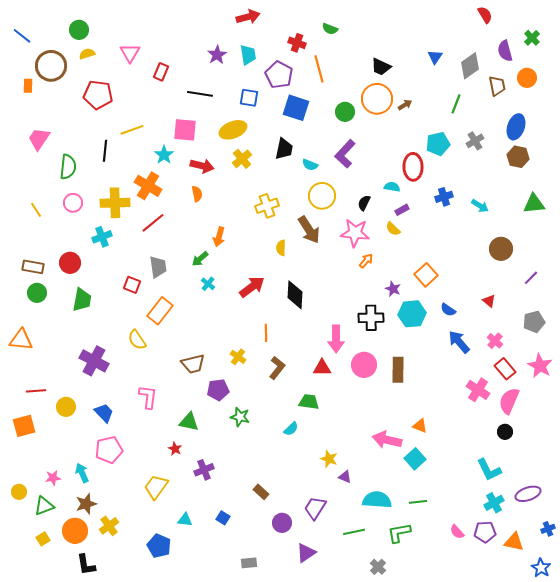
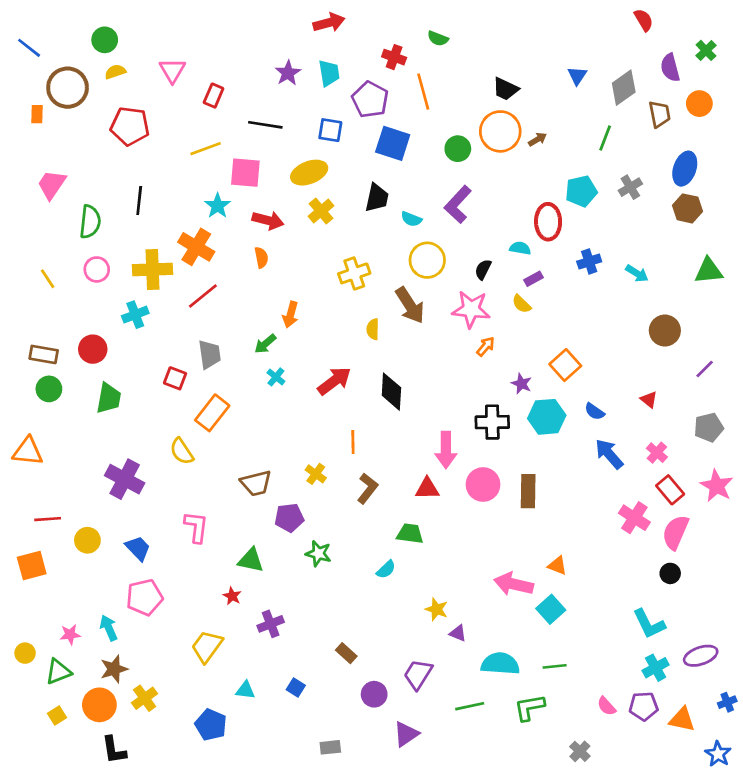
yellow line: (132, 130) -> (206, 149), moved
gray cross: (378, 567) -> (580, 751), moved

